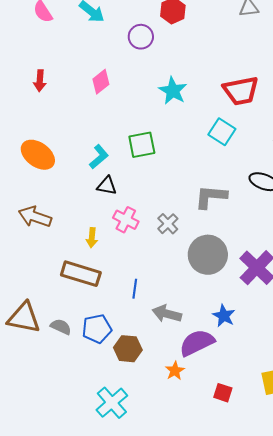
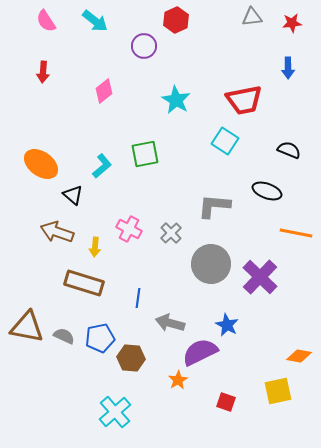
red arrow: (40, 81) -> (43, 72), moved
black triangle: (107, 186) -> (73, 195), moved, turned 30
brown arrow: (35, 217) -> (57, 232), moved

